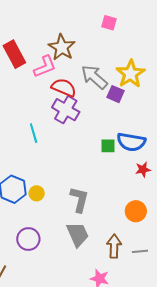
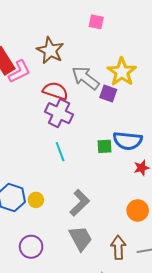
pink L-shape: (45, 67) -> (19, 72), moved
cyan line: (34, 133) -> (60, 152), moved
gray L-shape: (79, 199) -> (80, 203), turned 36

